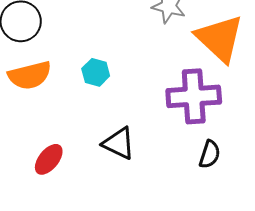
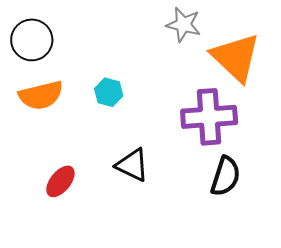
black semicircle: (210, 154) -> (225, 176), size x1.4

